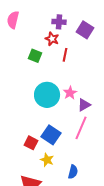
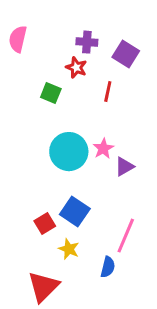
red line: (65, 55) -> (108, 92), moved
pink line: (81, 128) -> (126, 236), moved
red square: (31, 143) -> (45, 224), turned 32

